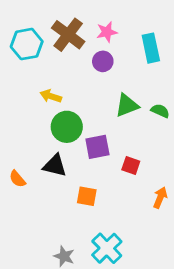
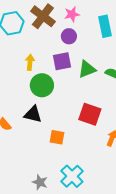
yellow arrow: (51, 96) -> (30, 62), turned 77
purple square: (97, 147) -> (62, 61), moved
red square: (131, 166) -> (90, 114), size x1.6

